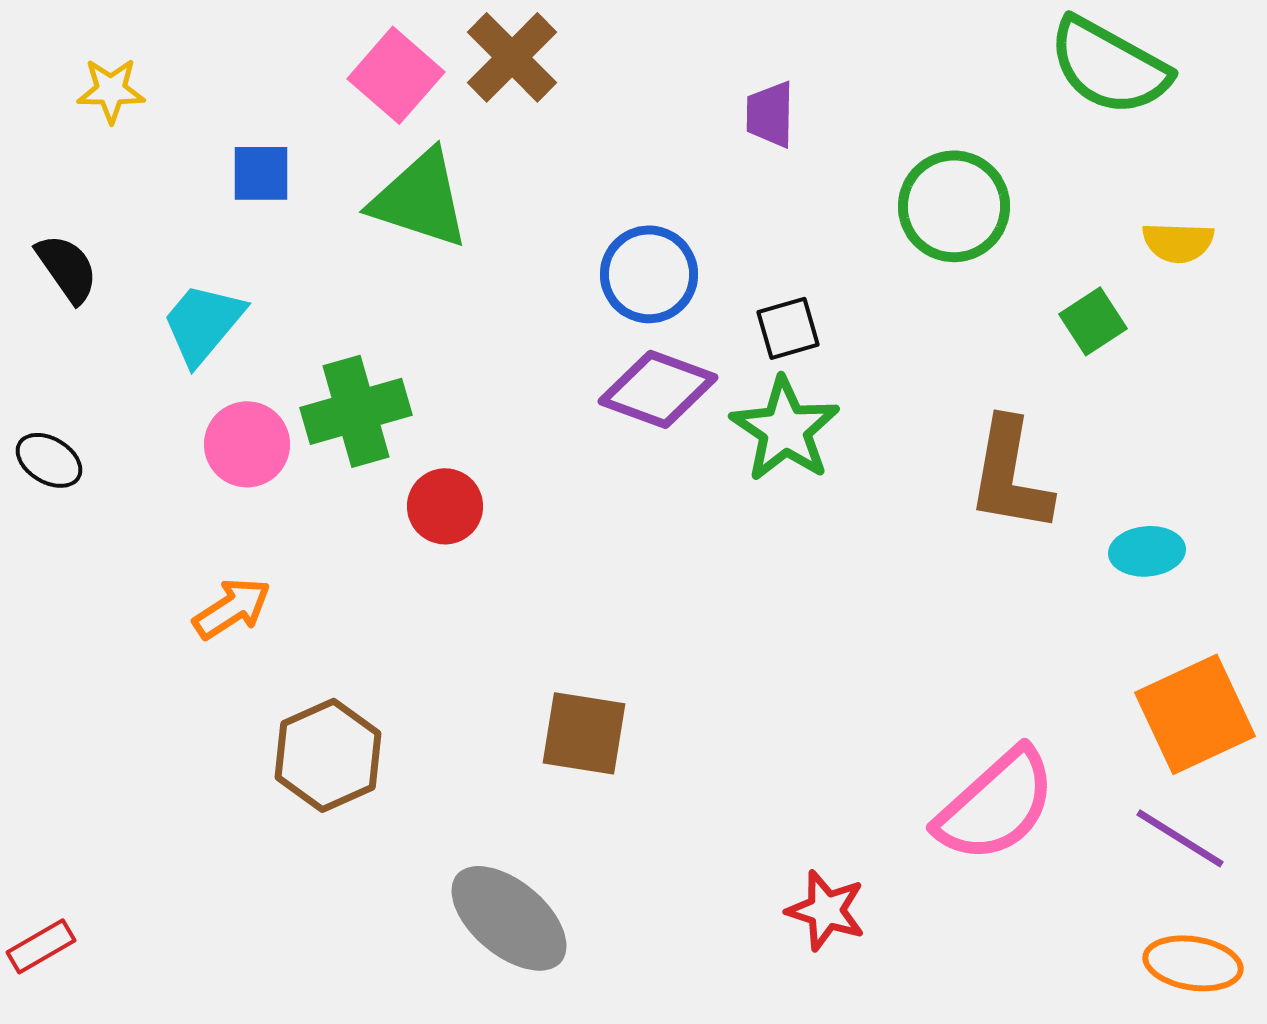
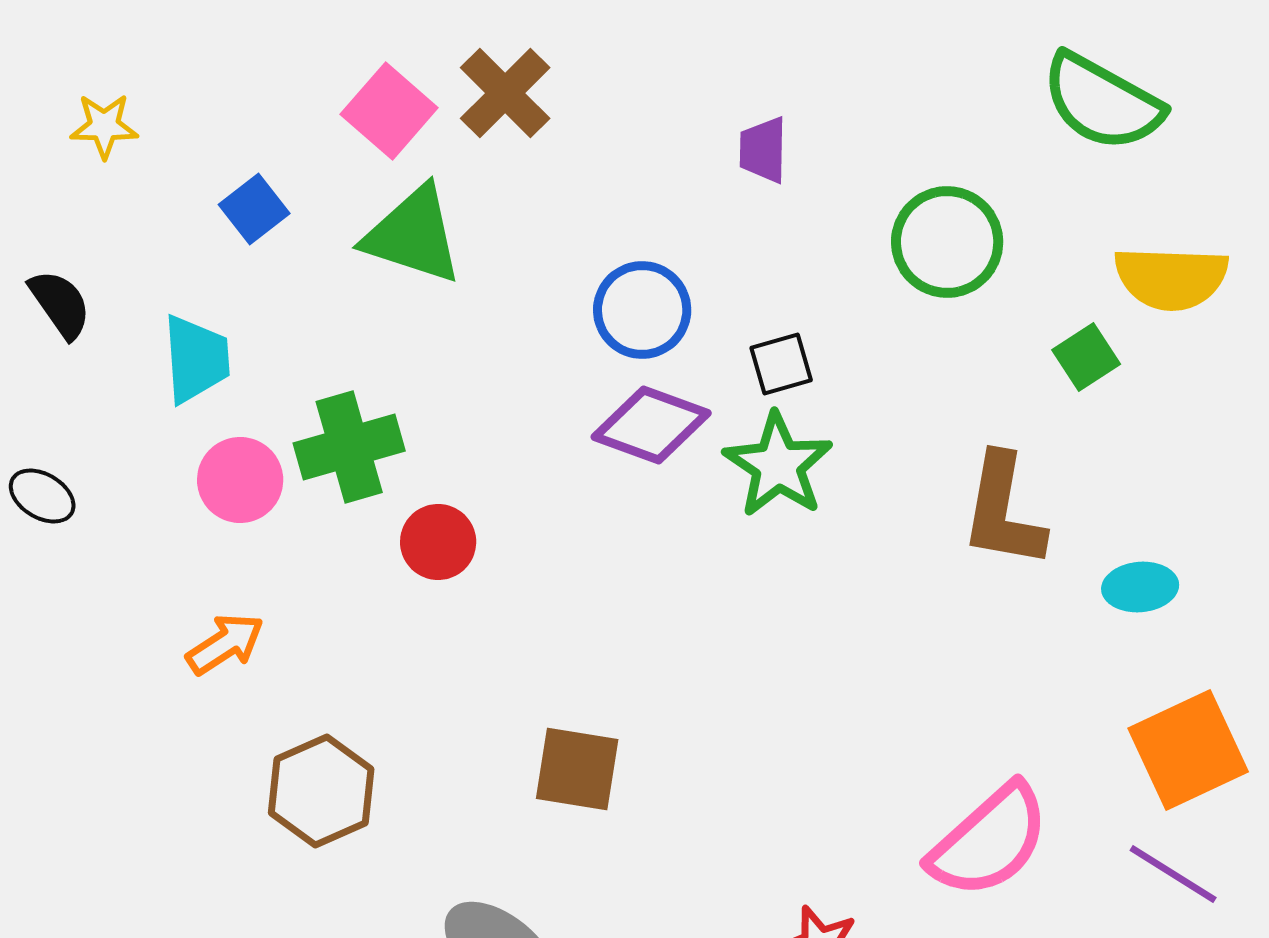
blue square: (261, 173) -> (254, 209), turned -38
yellow semicircle: (1178, 242) -> (1171, 278), size x1.6
cyan trapezoid: (203, 323) -> (196, 359), turned 136

